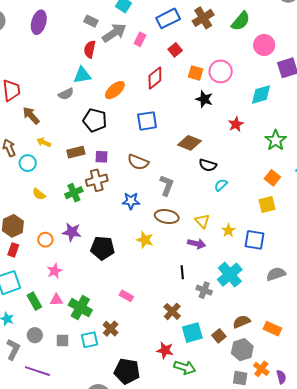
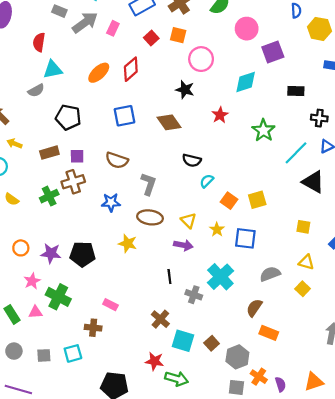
red semicircle: (90, 49) -> (39, 42), moved
orange square: (196, 73) -> (178, 35), moved
orange ellipse: (115, 90) -> (99, 73), moved
brown diamond: (189, 143) -> (169, 122), moved, turned 35
orange square: (272, 178) -> (229, 201), moved
purple star: (72, 232) -> (51, 253), moved
green cross: (80, 308) -> (58, 297), moved
brown semicircle: (242, 322) -> (254, 308), moved, turned -30
brown cross: (111, 329) -> (93, 328), moved, turned -35
cyan square: (192, 333) -> (183, 341), turned 35

